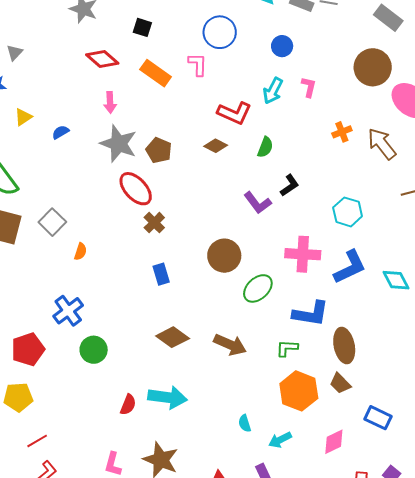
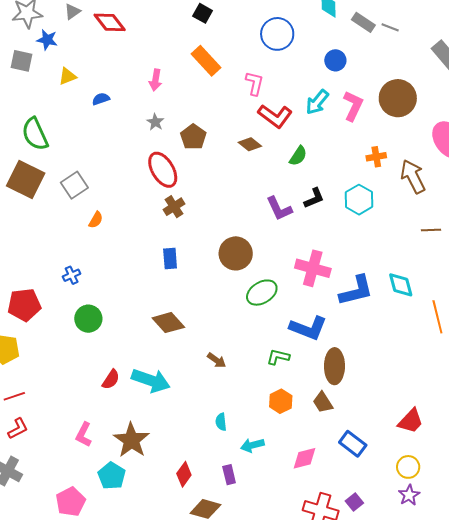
red diamond: (102, 59) -> (110, 22), moved
pink L-shape: (198, 64) -> (254, 83), moved
brown circle: (373, 67) -> (398, 98), moved
pink L-shape: (309, 87) -> (353, 106), size x1.4
gray star: (119, 144) -> (155, 122), size x0.5
cyan hexagon: (348, 212) -> (359, 200), moved
cyan diamond: (396, 280) -> (401, 285), moved
blue cross: (68, 311) -> (72, 275), size x0.6
brown arrow: (230, 345) -> (217, 360), moved, size x0.6
orange hexagon: (299, 391) -> (281, 401), size x0.6

